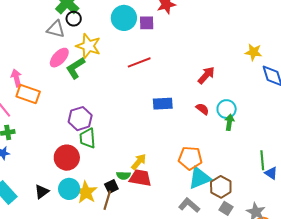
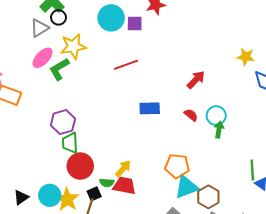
gray triangle: (56, 29) -> (39, 28), turned -48
yellow star: (88, 46) -> (73, 46), turned -30
red circle: (67, 158) -> (80, 166), moved

